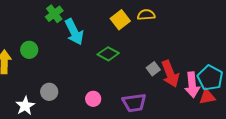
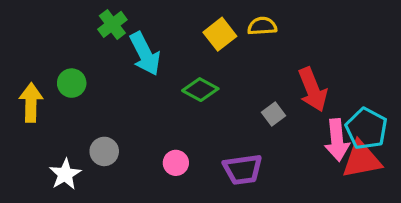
red arrow: (170, 74) -> (313, 90), moved
red triangle: (207, 97) -> (361, 160), size x1.5

